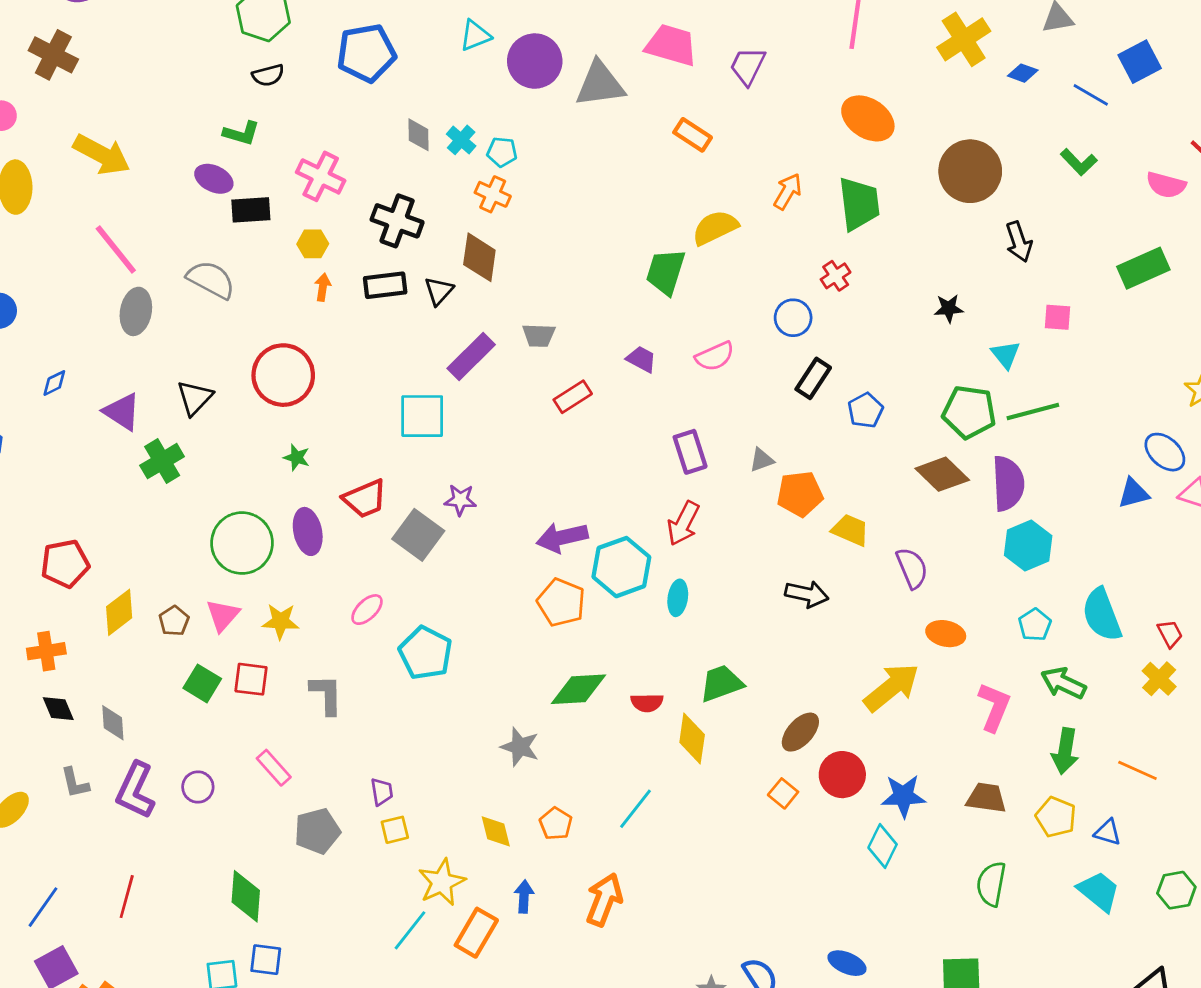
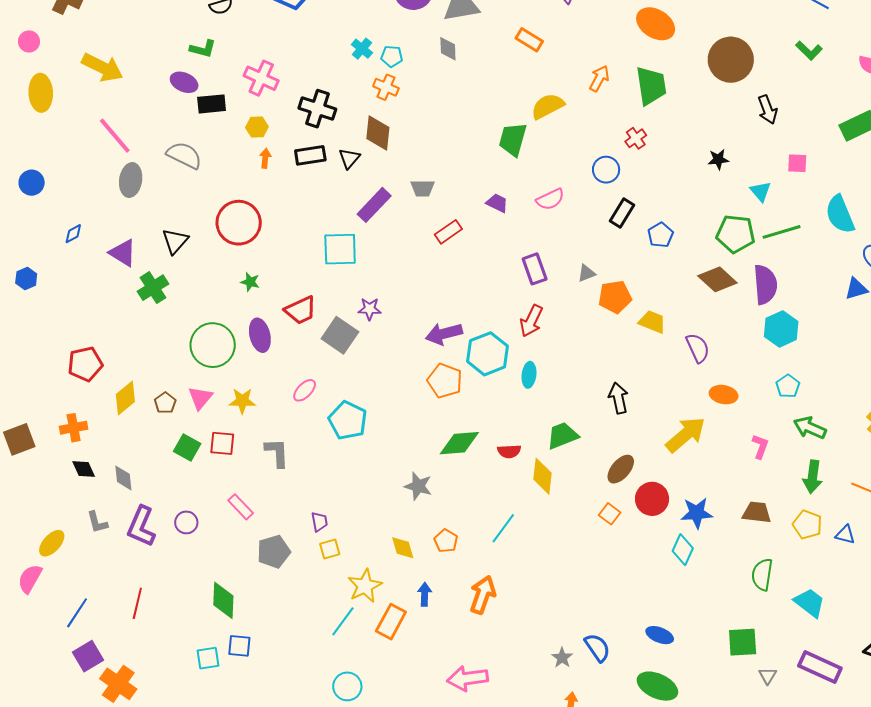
gray diamond: (418, 135) -> (448, 49), moved
black arrow: (807, 594) -> (618, 398), moved, turned -112
cyan semicircle: (1102, 615) -> (840, 214), moved
pink L-shape: (994, 707) -> (760, 446), size x0.7
cyan trapezoid: (1099, 891) -> (810, 603), moved

